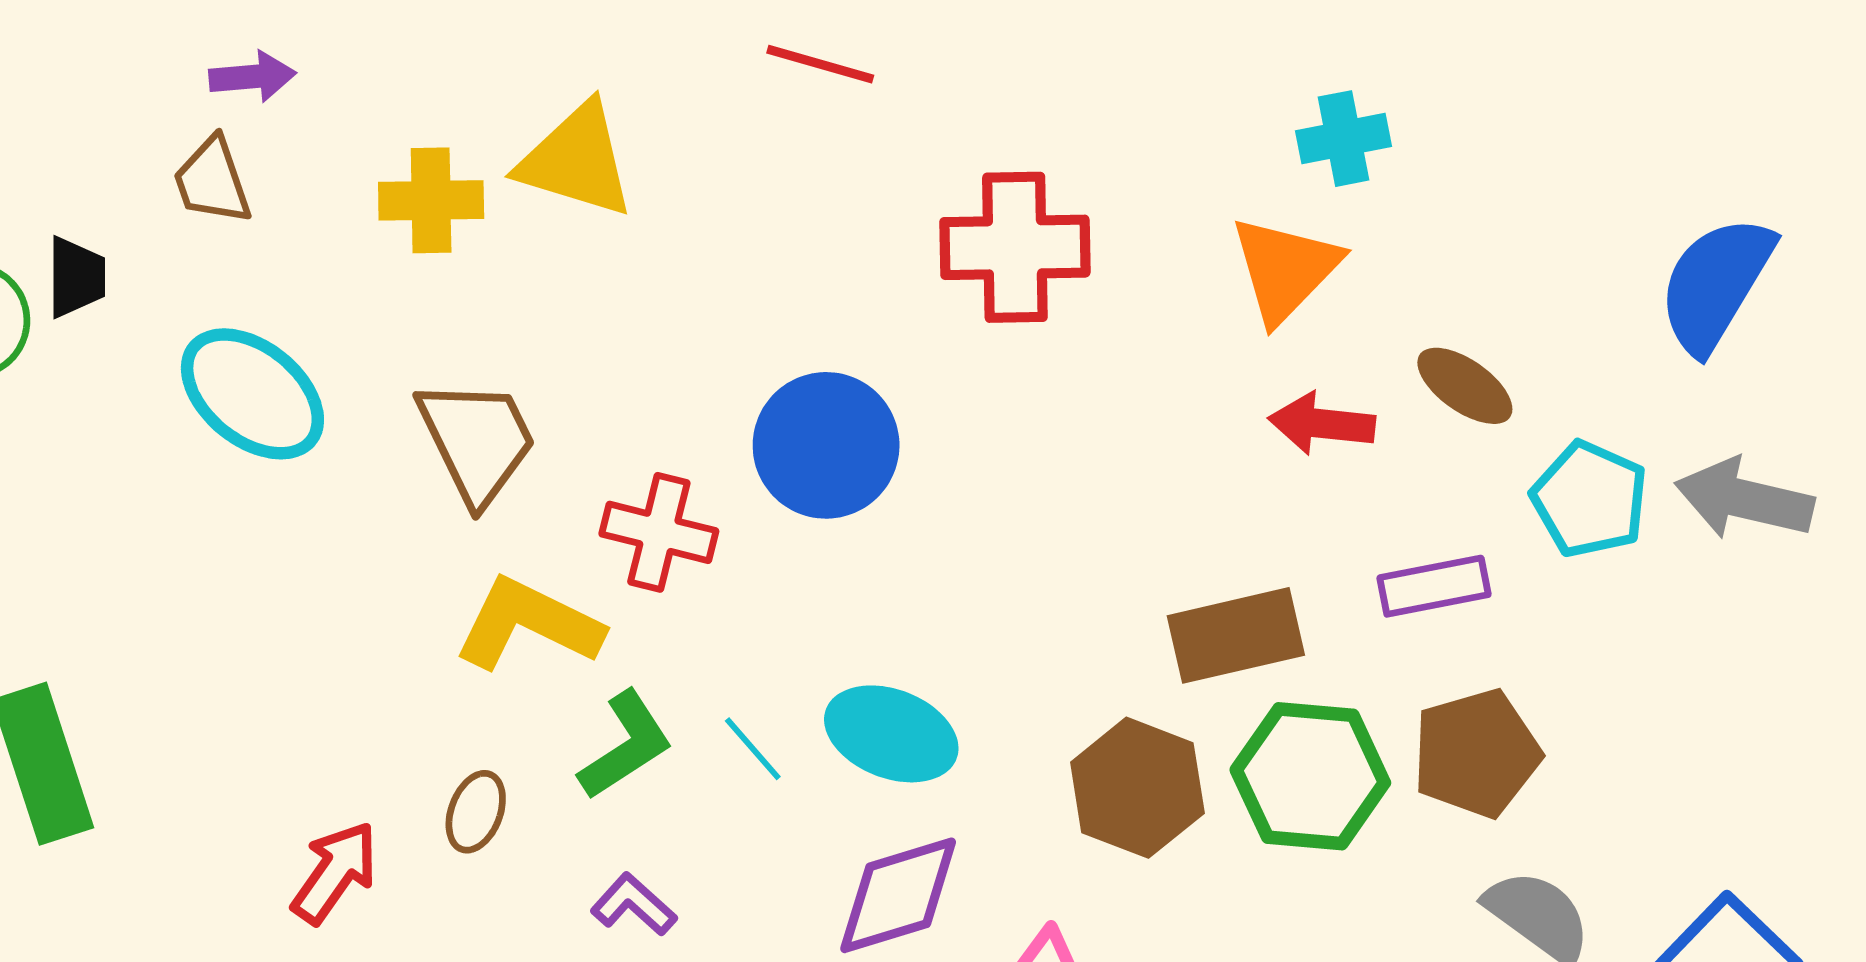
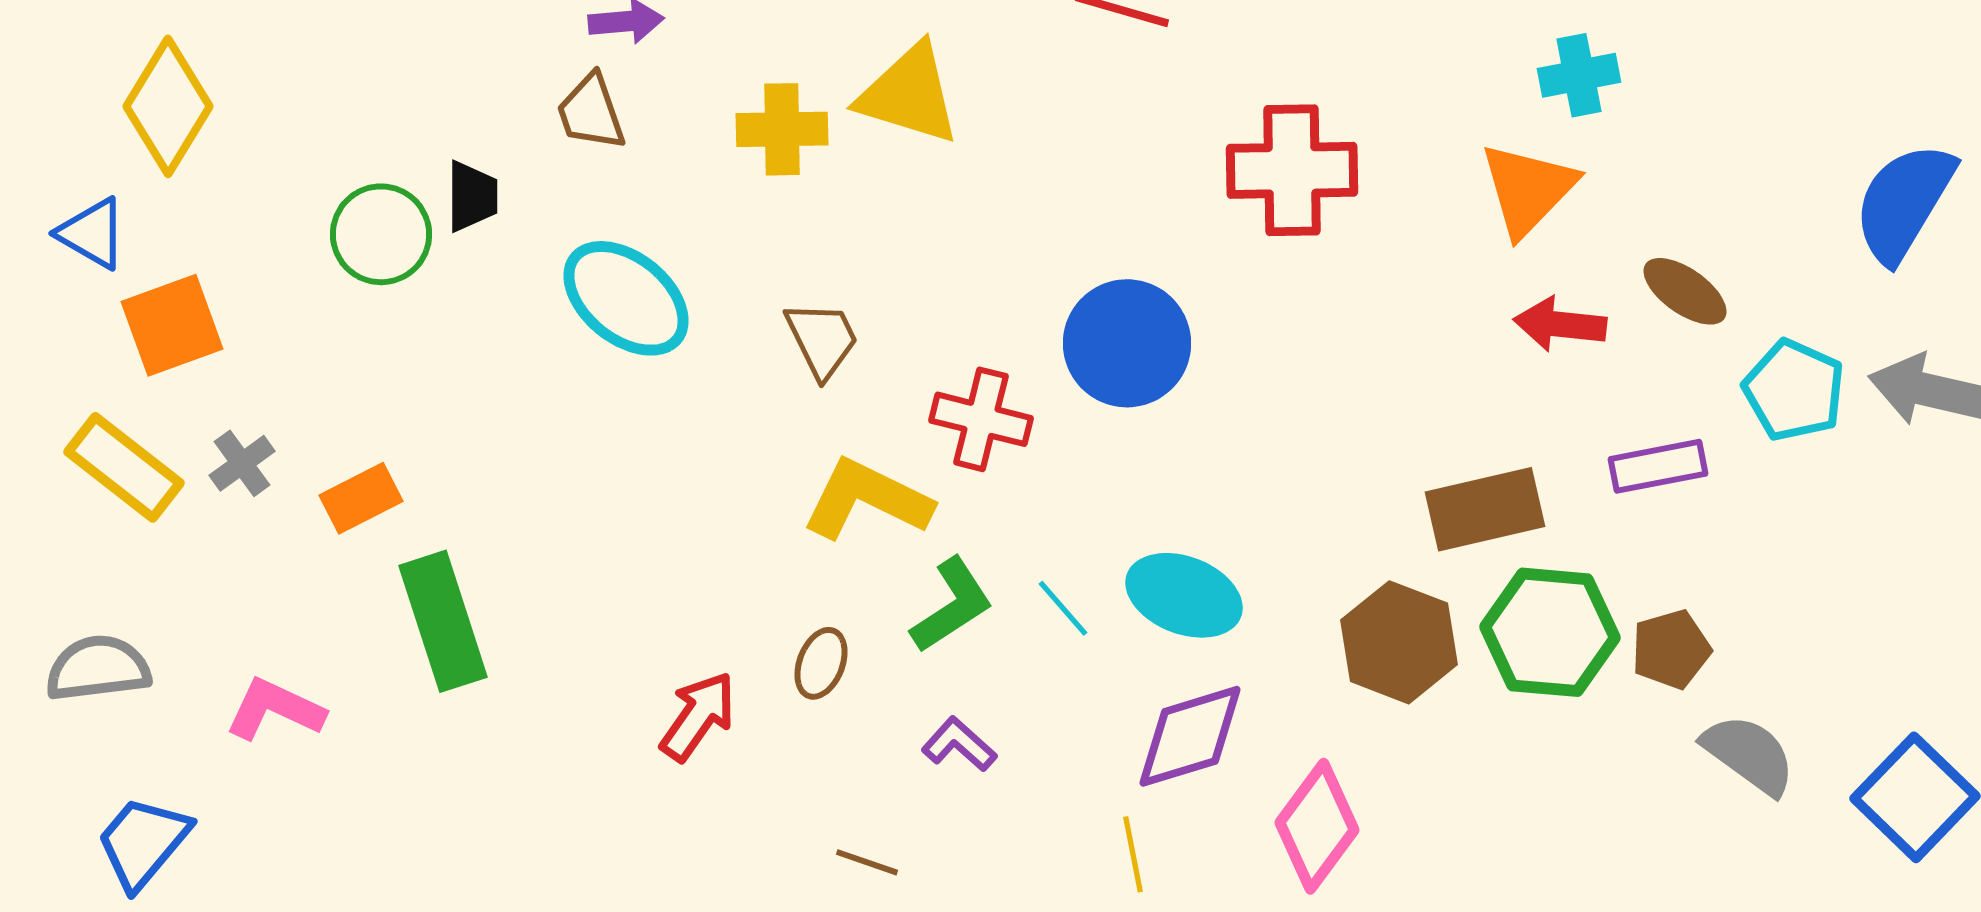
brown trapezoid: (477, 441) -> (822, 339), size x0.7
brown pentagon: (1476, 753) -> (1671, 649), moved, size x0.7

